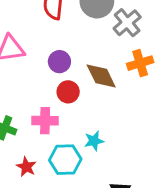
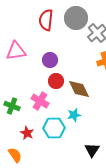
brown diamond: (101, 76) -> (79, 89), moved
pink cross: (45, 121) -> (40, 101), turned 30

